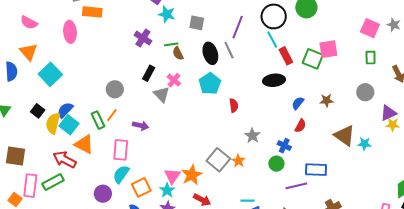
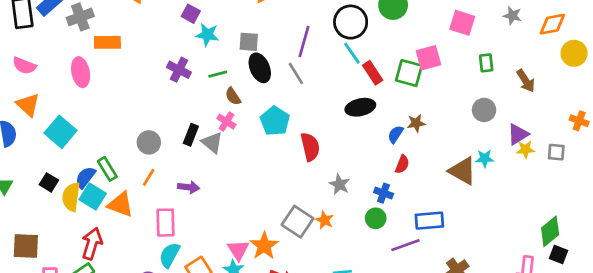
pink square: (370, 28) -> (462, 23), moved
brown semicircle: (178, 53) -> (233, 96), moved
black ellipse: (210, 53) -> (260, 68), moved
black rectangle: (149, 73) -> (191, 135), moved
brown star: (327, 100) -> (416, 123), moved
red semicircle: (234, 105) -> (310, 147), size x1.5
green rectangle: (98, 120) -> (107, 169), moved
orange triangle: (84, 144) -> (121, 204), moved
cyan star: (364, 144) -> (485, 158), moved
red arrow: (65, 160) -> (92, 244), turned 85

